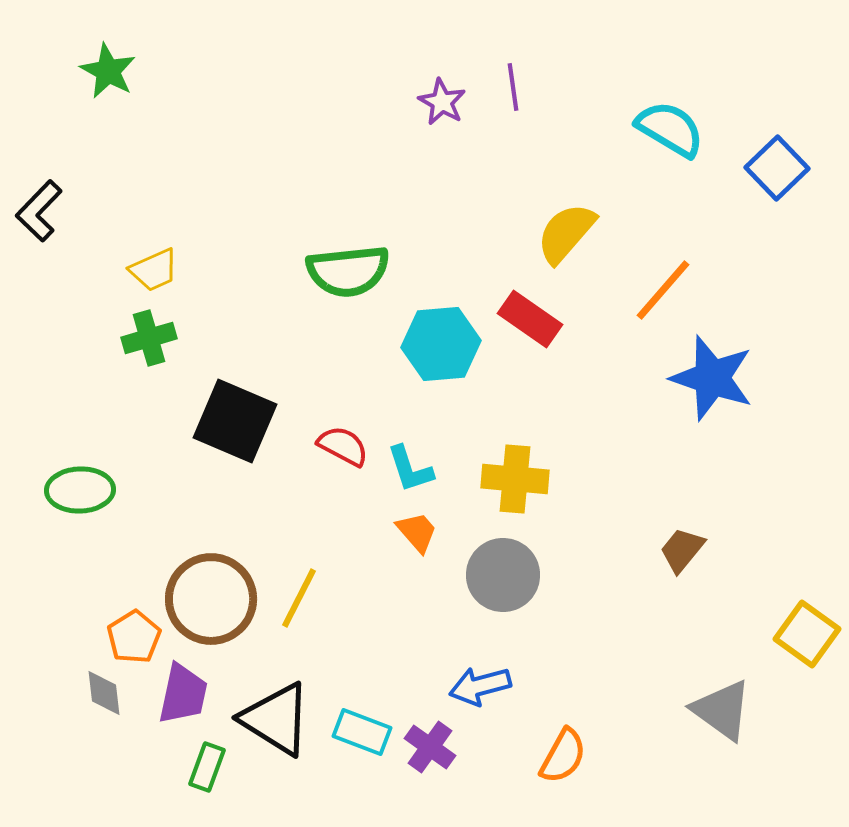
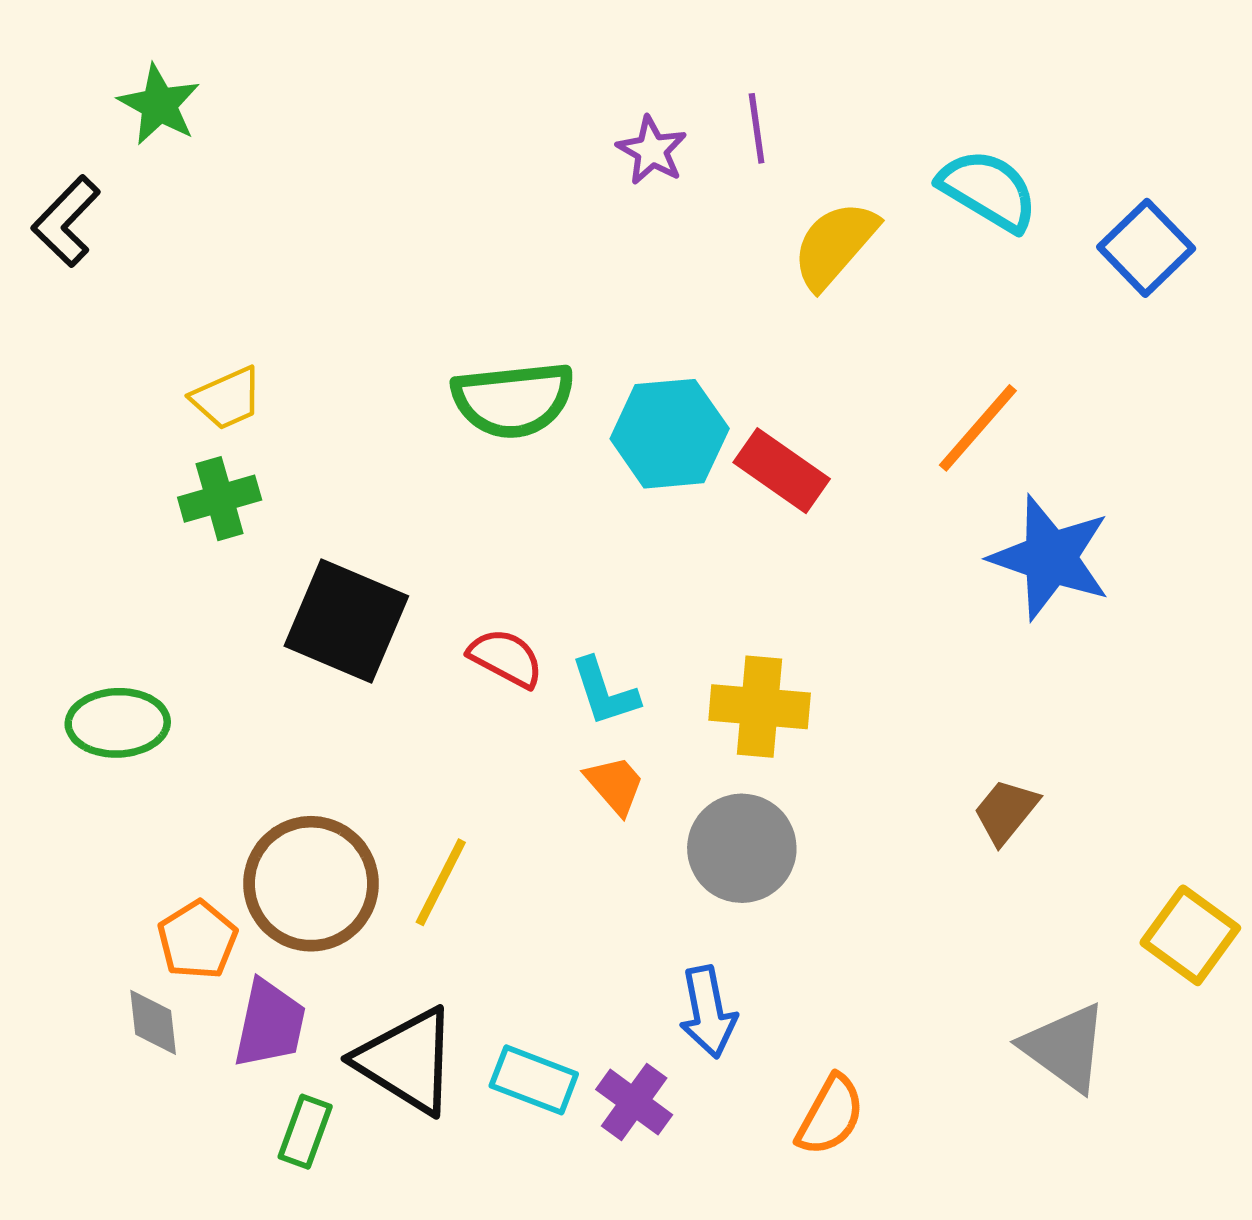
black L-shape: (39, 211) -> (66, 221), moved
yellow semicircle: (566, 233) -> (835, 245), moved
cyan hexagon: (441, 344) -> (670, 434), moved
blue arrow: (480, 686) -> (708, 1012), turned -86

